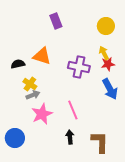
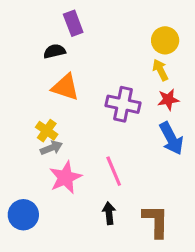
purple rectangle: (56, 21) -> (73, 23), moved
yellow arrow: (104, 53) -> (160, 70), moved
black semicircle: (18, 64) -> (55, 51), moved

